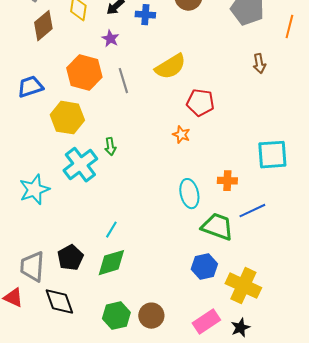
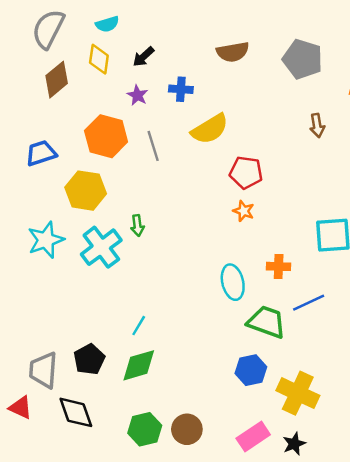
blue cross: (145, 15) -> (181, 89), moved
orange star: (181, 135) -> (244, 211), moved
cyan star: (34, 190) -> (46, 240), moved

